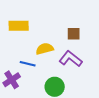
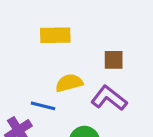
yellow rectangle: (19, 26) -> (55, 35), moved

